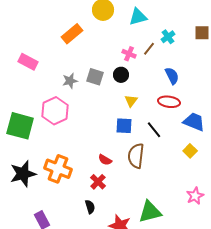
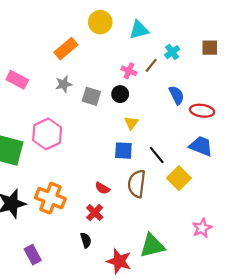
gray star: (70, 81) -> (64, 84), moved
red ellipse: (169, 102) -> (202, 111), moved
yellow square: (190, 151) -> (179, 178), moved, size x1.5

